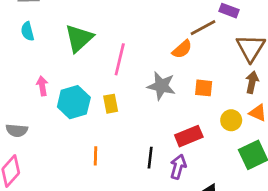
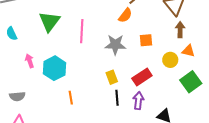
cyan semicircle: (27, 31) -> (12, 34), moved
yellow rectangle: (111, 104) -> (112, 77), moved
orange line: (95, 156) -> (71, 98), moved

